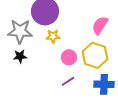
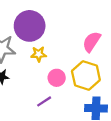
purple line: (68, 81) -> (44, 101), moved

